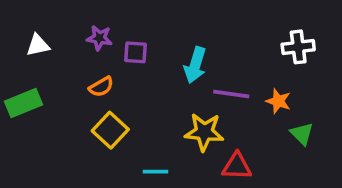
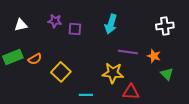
cyan arrow: (195, 65) -> (111, 24), moved
orange semicircle: (101, 87) -> (35, 59), moved

